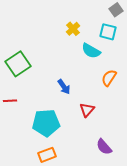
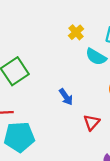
cyan pentagon: (46, 123) -> (19, 137), moved

